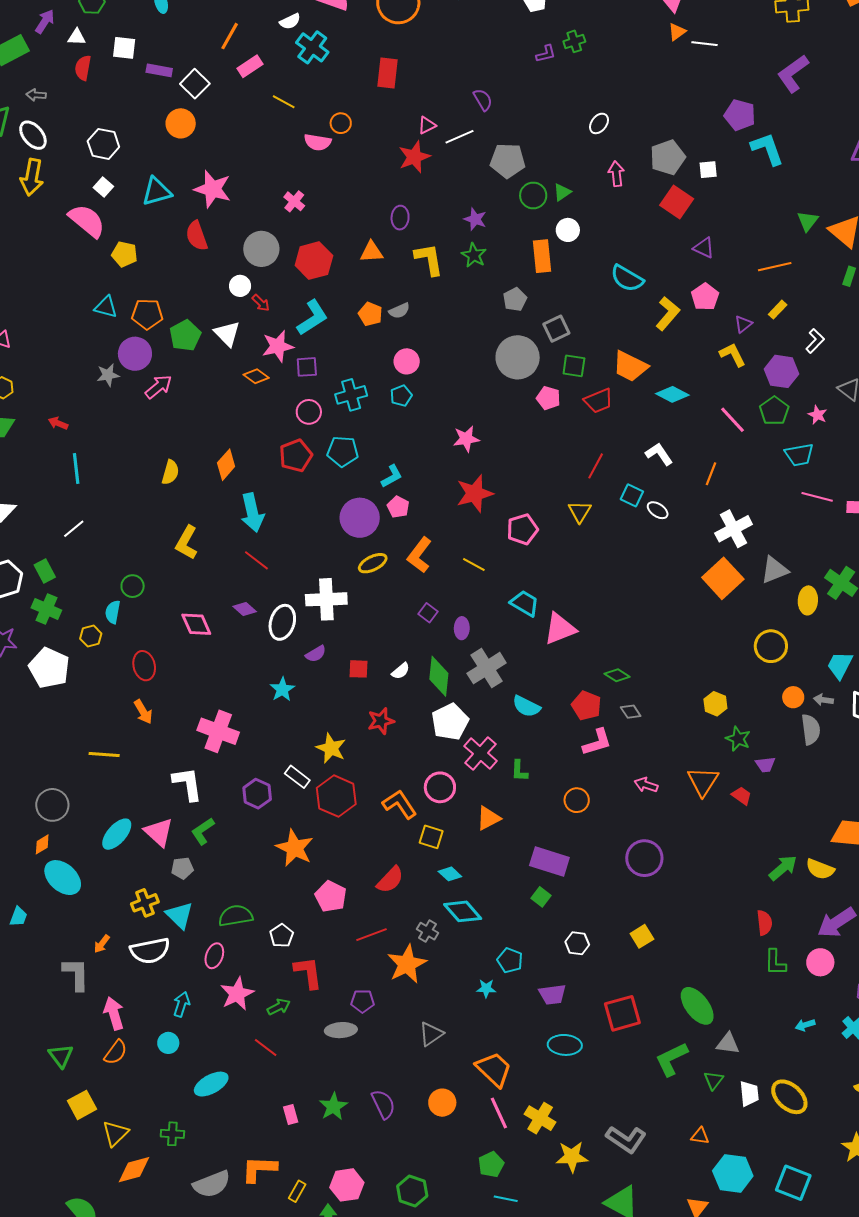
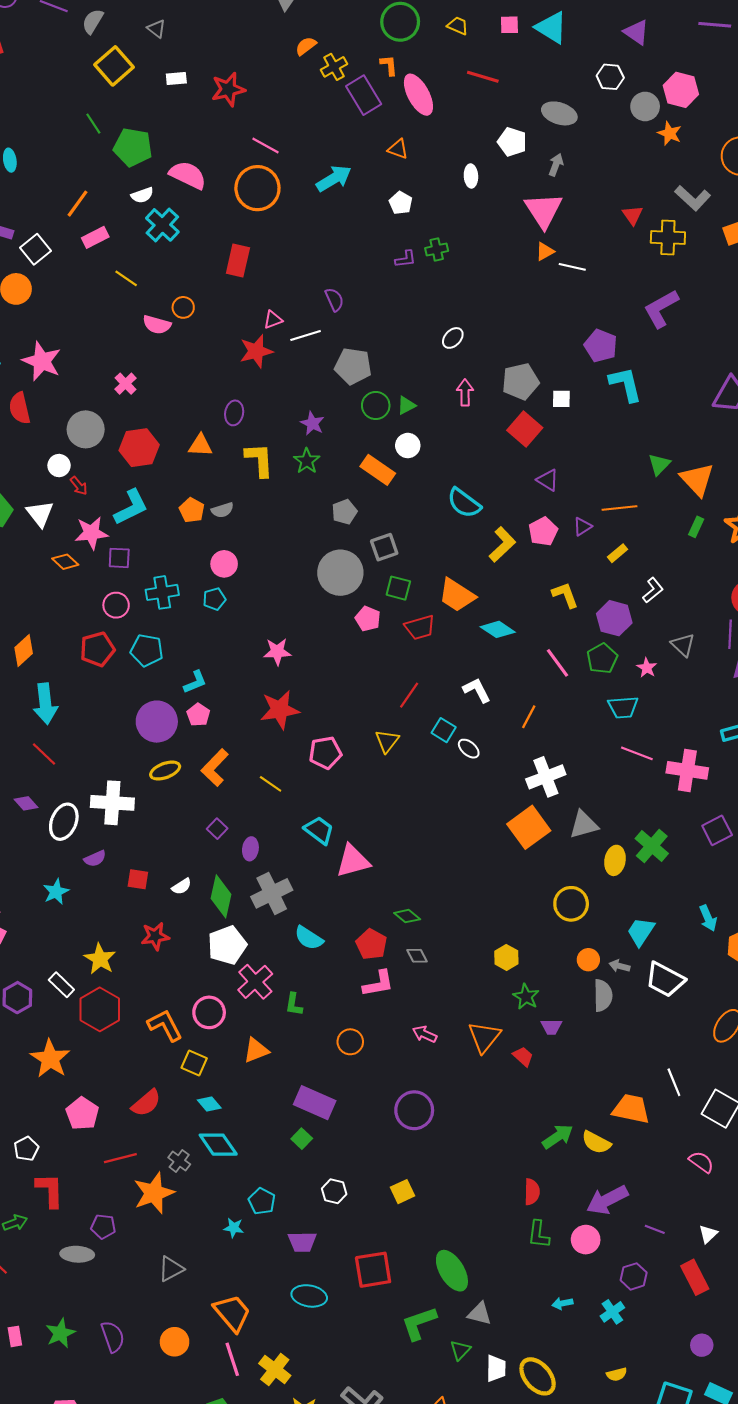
orange rectangle: (542, 256) -> (378, 470), turned -56
purple triangle: (743, 324) -> (582, 527), moved

